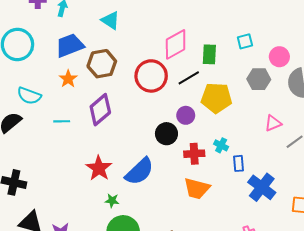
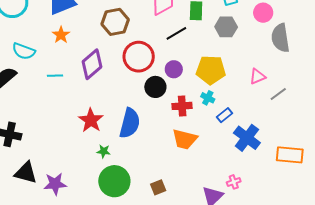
brown hexagon: (102, 64) -> (115, 22), moved
red circle: (151, 76) -> (139, 57), moved
gray hexagon: (259, 79) -> (226, 27), moved
yellow pentagon: (216, 98) -> (211, 70), moved
blue rectangle: (238, 163) -> (225, 115), turned 56
blue semicircle: (139, 171) -> (130, 123), turned -32

